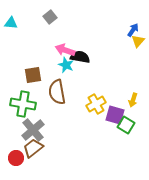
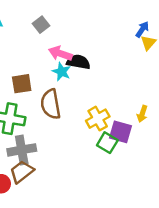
gray square: (50, 17) -> (41, 25), moved
green square: (126, 125) -> (107, 143), moved
gray cross: (33, 130) -> (22, 150), turned 30

